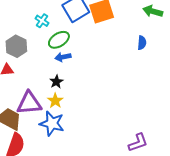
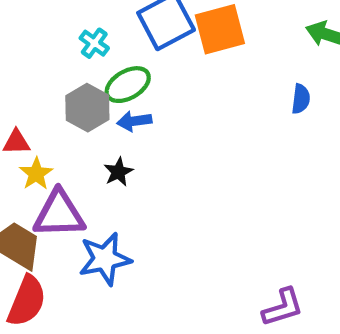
gray hexagon: (16, 46) -> (87, 108), moved
yellow star: (55, 101) -> (36, 174), moved
blue star: (52, 124) -> (105, 259), turned -30

